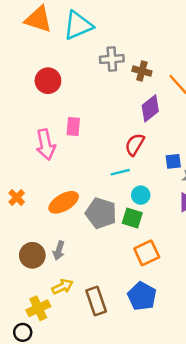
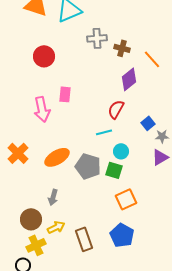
blue square: (173, 161) -> (148, 123), turned -32
orange cross: (17, 197) -> (18, 153), size x1.5
brown circle: (32, 255) -> (31, 219), moved

